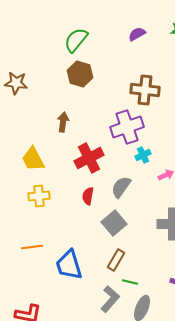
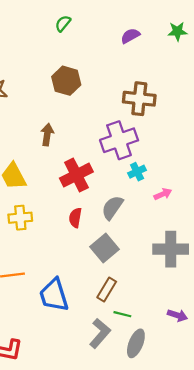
green semicircle: (76, 40) -> (63, 23), moved, size x0.6

